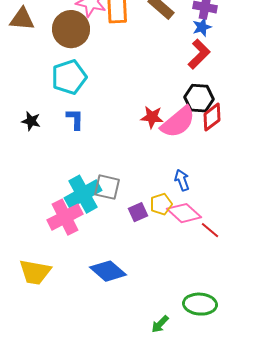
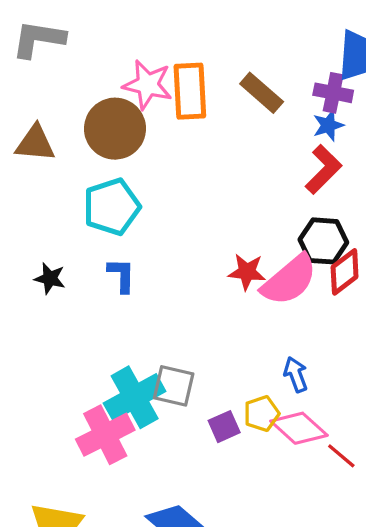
brown triangle: (22, 19) -> (35, 143), moved

